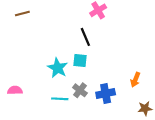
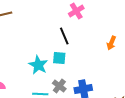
orange arrow: (135, 80) -> (111, 43), moved

